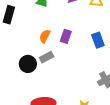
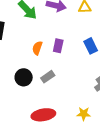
gray rectangle: (47, 57) -> (48, 77), moved

